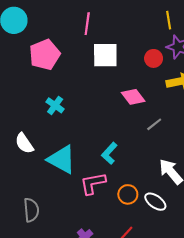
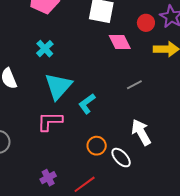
pink diamond: (133, 97) -> (120, 42), moved
cyan triangle: (62, 160) -> (58, 86), moved, turned 32
pink L-shape: (93, 183) -> (50, 121), moved

